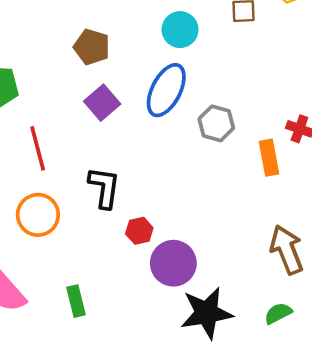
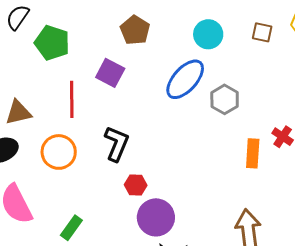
purple square: (102, 103) -> (110, 73), moved, turned -36
gray hexagon: (216, 123) -> (225, 99), moved
green rectangle: (76, 301) -> (71, 228), turned 35

